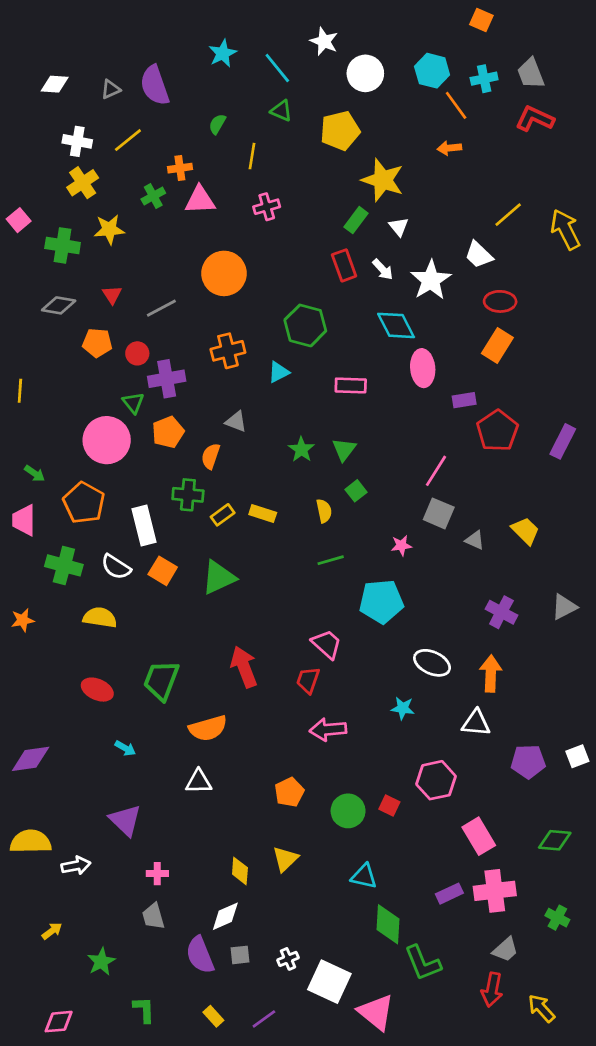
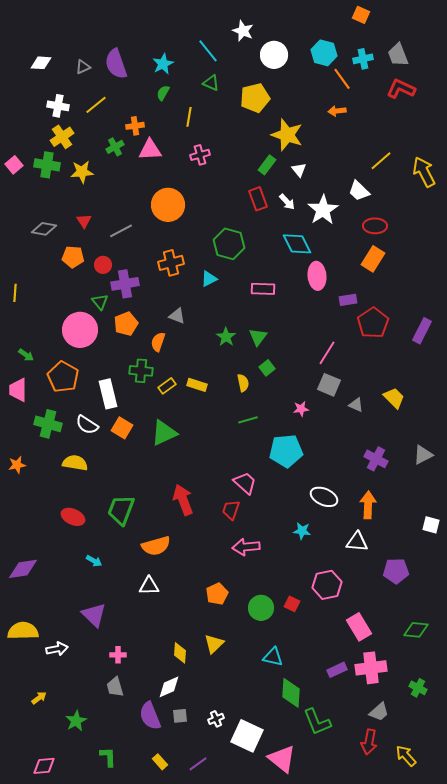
cyan star: (223, 53) -> (163, 64), moved
green cross: (63, 245) -> (47, 165), moved
white square: (577, 756) -> (431, 525), moved, turned 36

